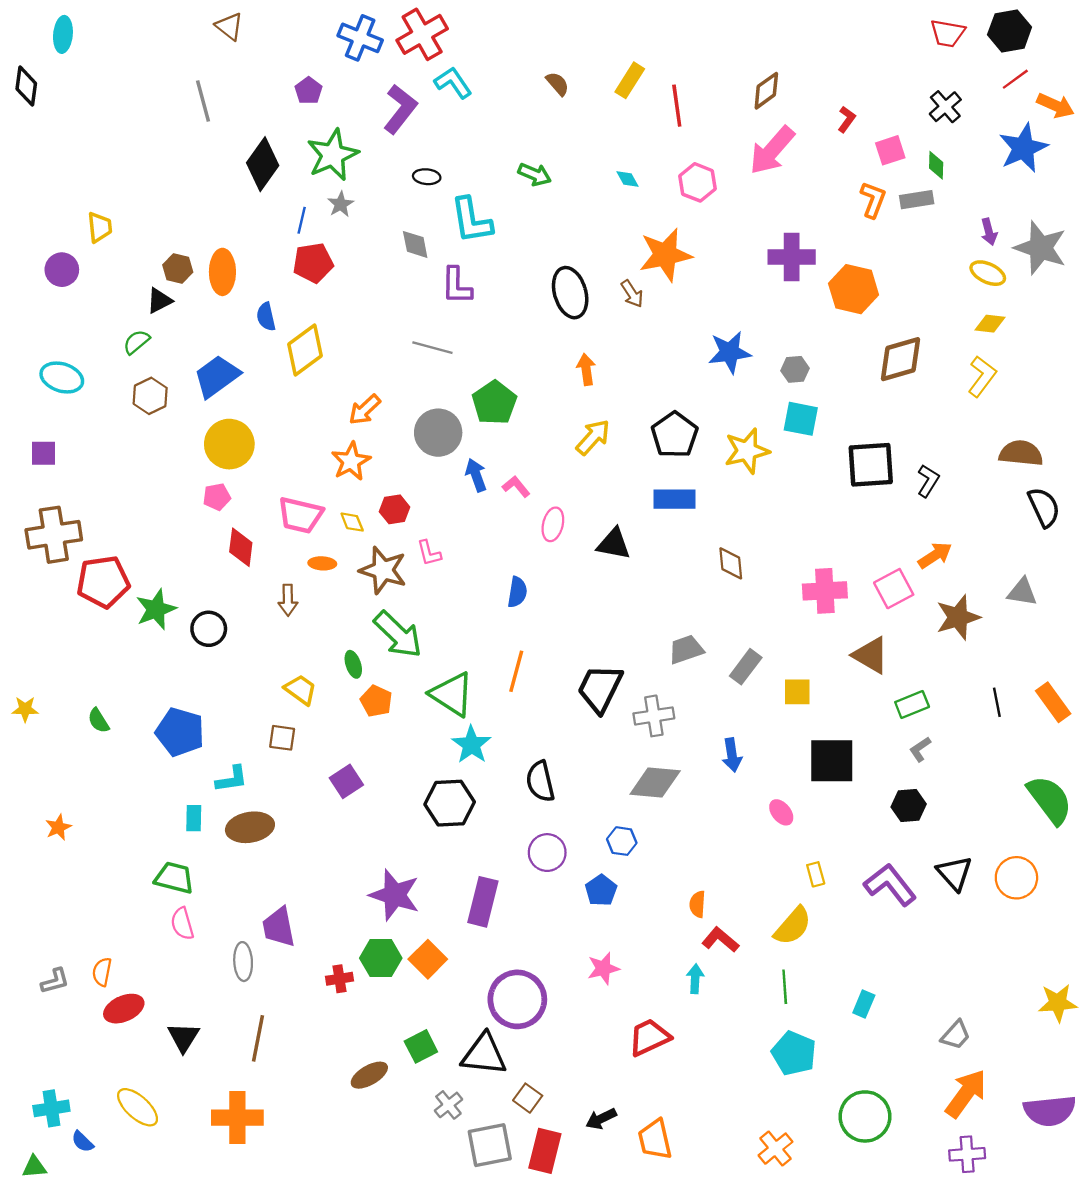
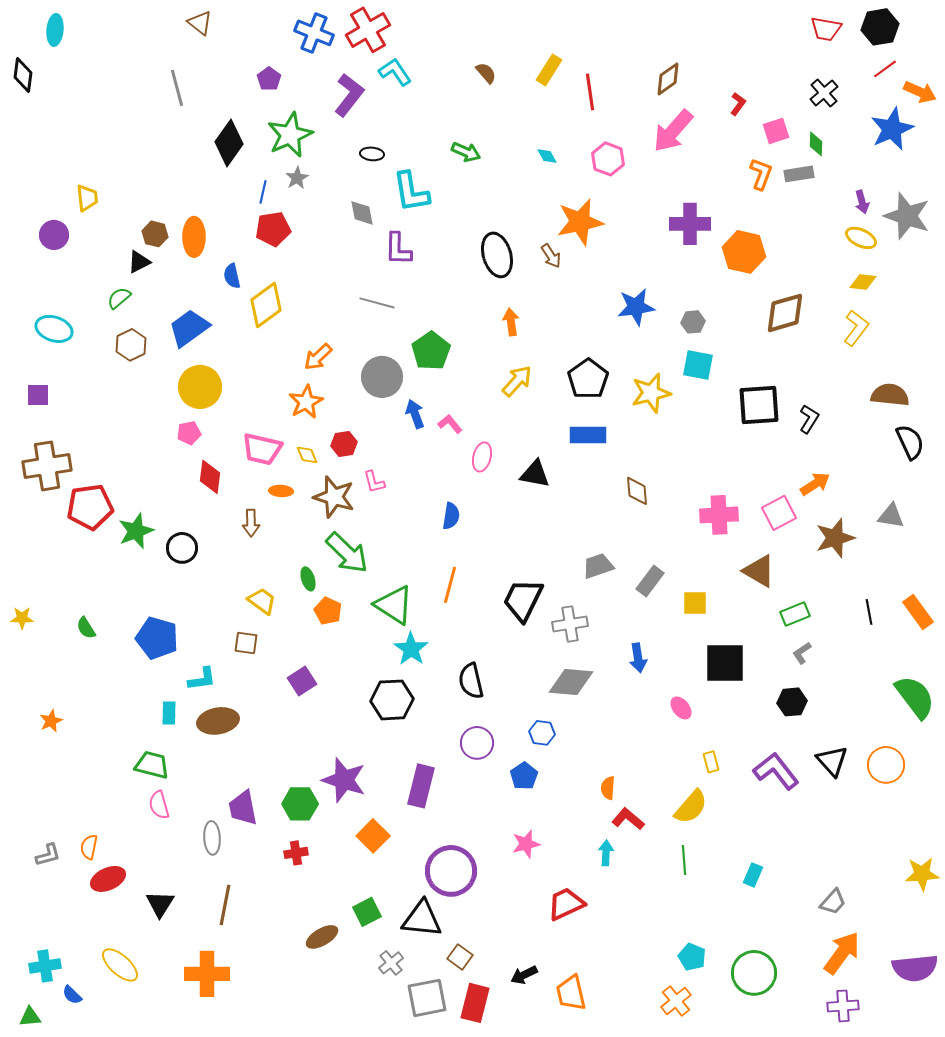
green hexagon: (381, 958) -> (300, 804), moved
cyan pentagon: (794, 1053) -> (692, 957), moved, size x0.7

